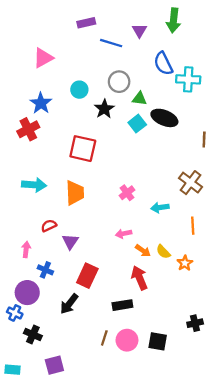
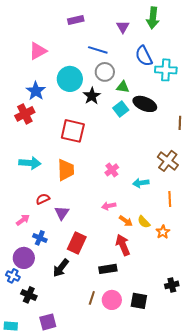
blue line: (111, 43) -> (98, 50), moved
cyan circle: (79, 90) -> (70, 79), size x1.6
pink arrow: (26, 249) -> (23, 220), turned 48

